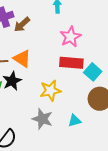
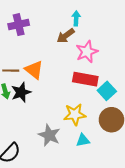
brown arrow: (22, 25) -> (66, 36), moved
yellow star: (50, 91) -> (75, 114), moved

